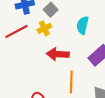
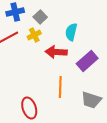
red arrow: (58, 54) -> (56, 52), moved

